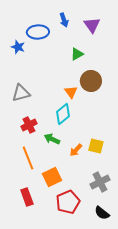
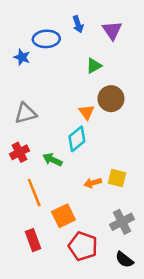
red cross: (29, 125) -> (20, 152), moved
green arrow: (52, 139) -> (52, 160), moved
orange arrow: (76, 150) -> (93, 183), turned 32
red pentagon: (68, 202) -> (83, 246), turned -30

